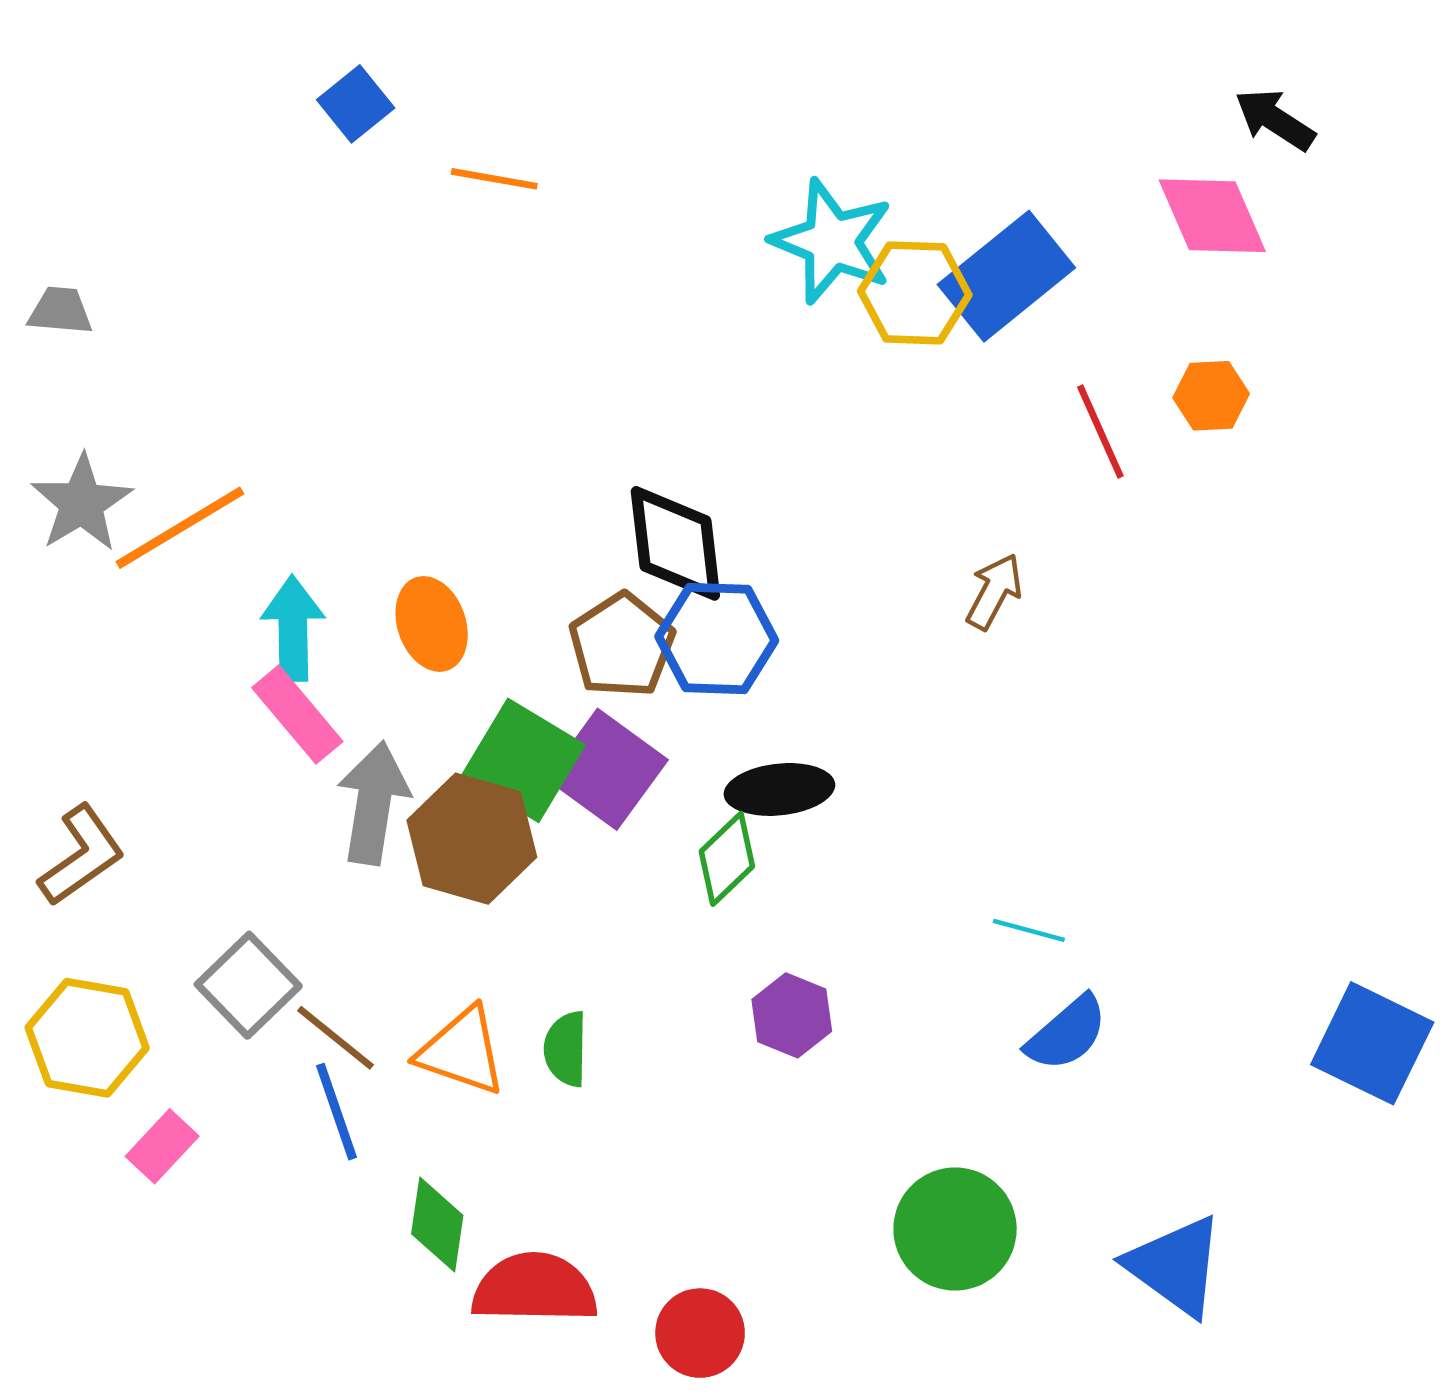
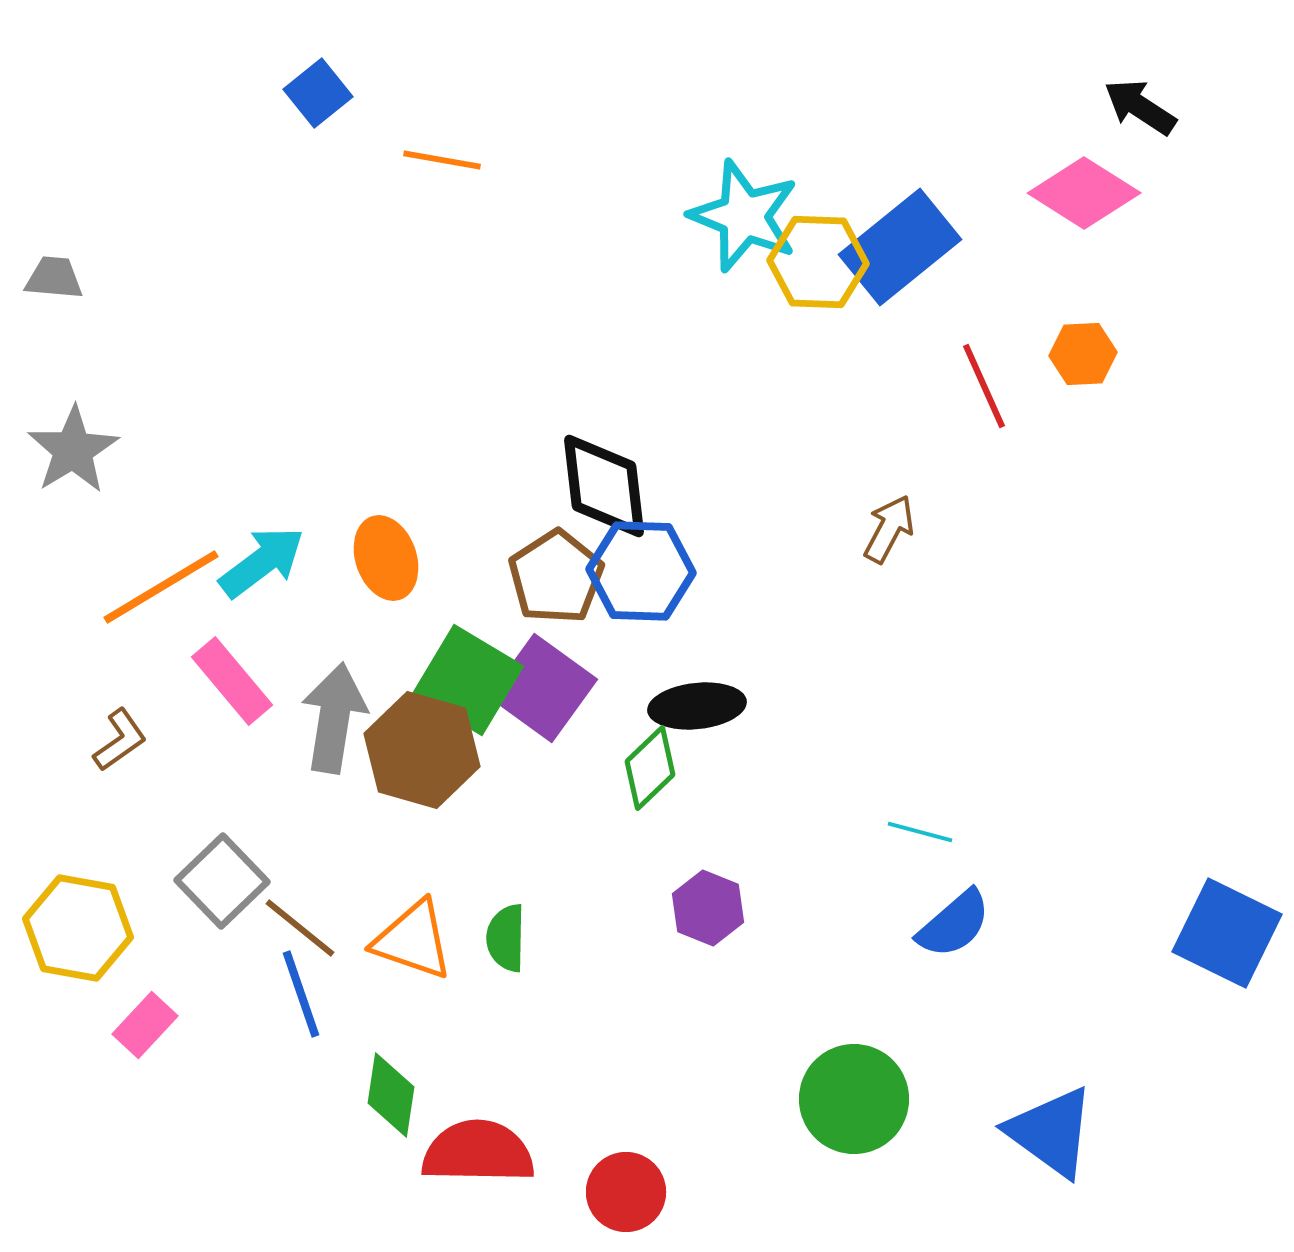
pink diamond: (1212, 216) -> (1084, 193), turned -34
orange line: (180, 528) -> (161, 587), moved
cyan arrow: (293, 628) -> (262, 562), turned 54
pink rectangle: (297, 715) -> (232, 681), moved
brown L-shape: (82, 855) -> (120, 740), moved, size x0.7

